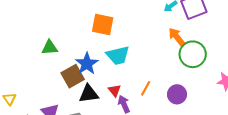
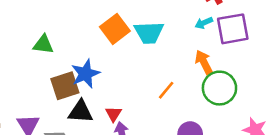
orange square: (103, 25) -> (115, 29), turned 30
cyan trapezoid: (118, 55) -> (149, 33), moved
orange line: (146, 88) -> (166, 90), moved

